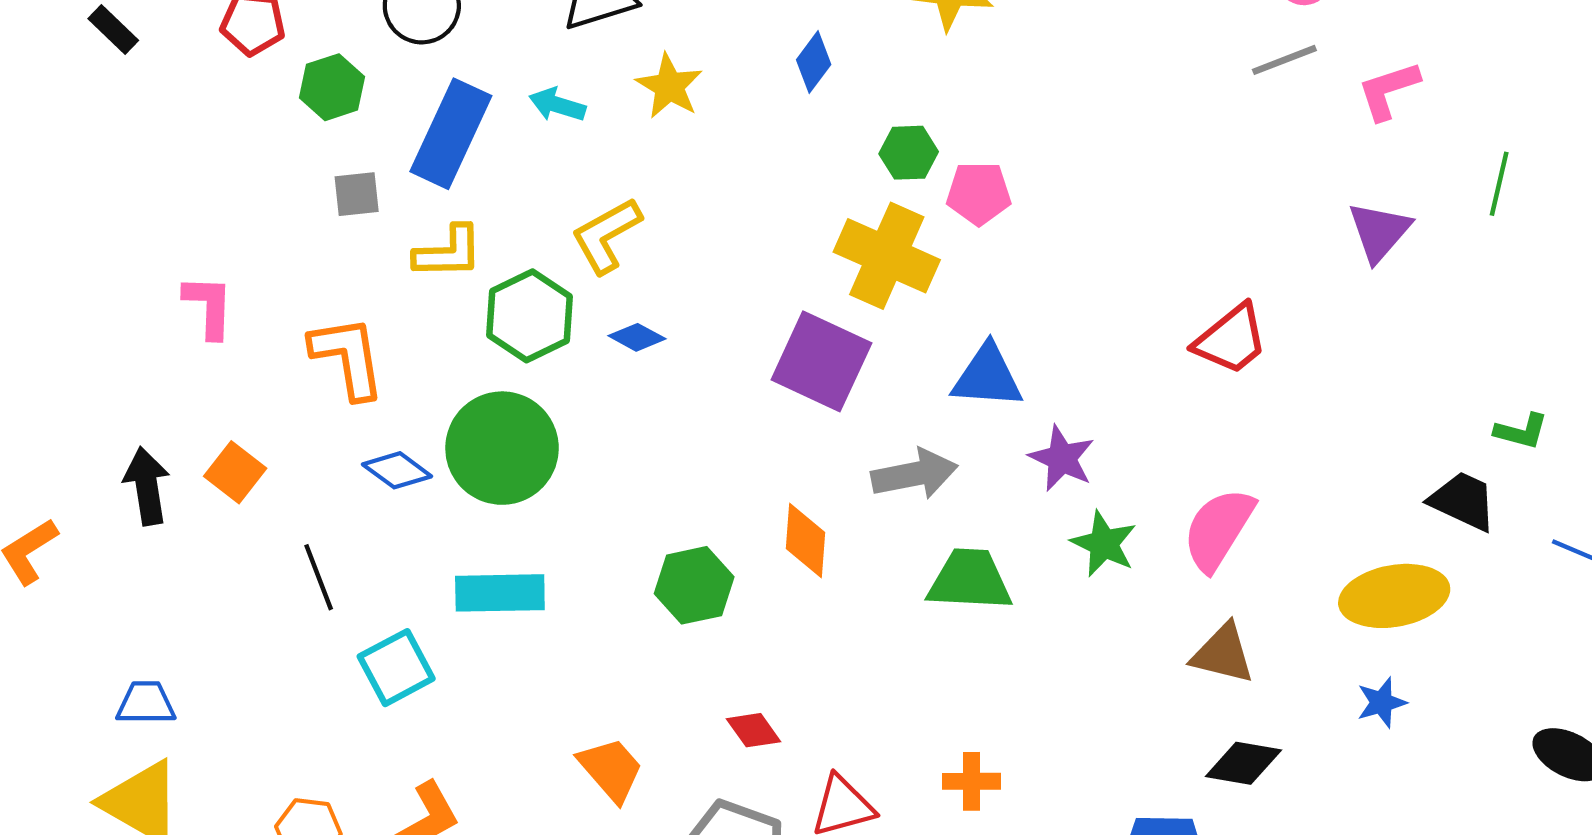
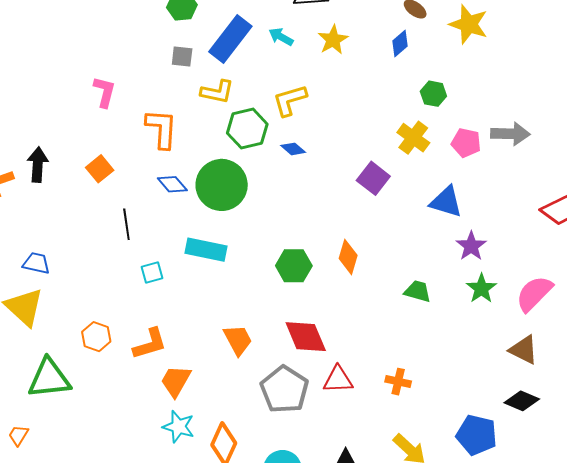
pink pentagon: (979, 193) -> (466, 143), moved
yellow cross: (887, 256) -> (413, 138), size x0.7
purple square: (821, 361) -> (373, 178), size x0.7
gray arrow: (915, 474) -> (510, 134), moved
black arrow: (147, 486) -> (38, 165), moved
green trapezoid: (970, 580) -> (418, 291), size x0.7
cyan square: (396, 668) -> (152, 273), size x0.7
red diamond: (753, 730) -> (306, 337), size x1.8

